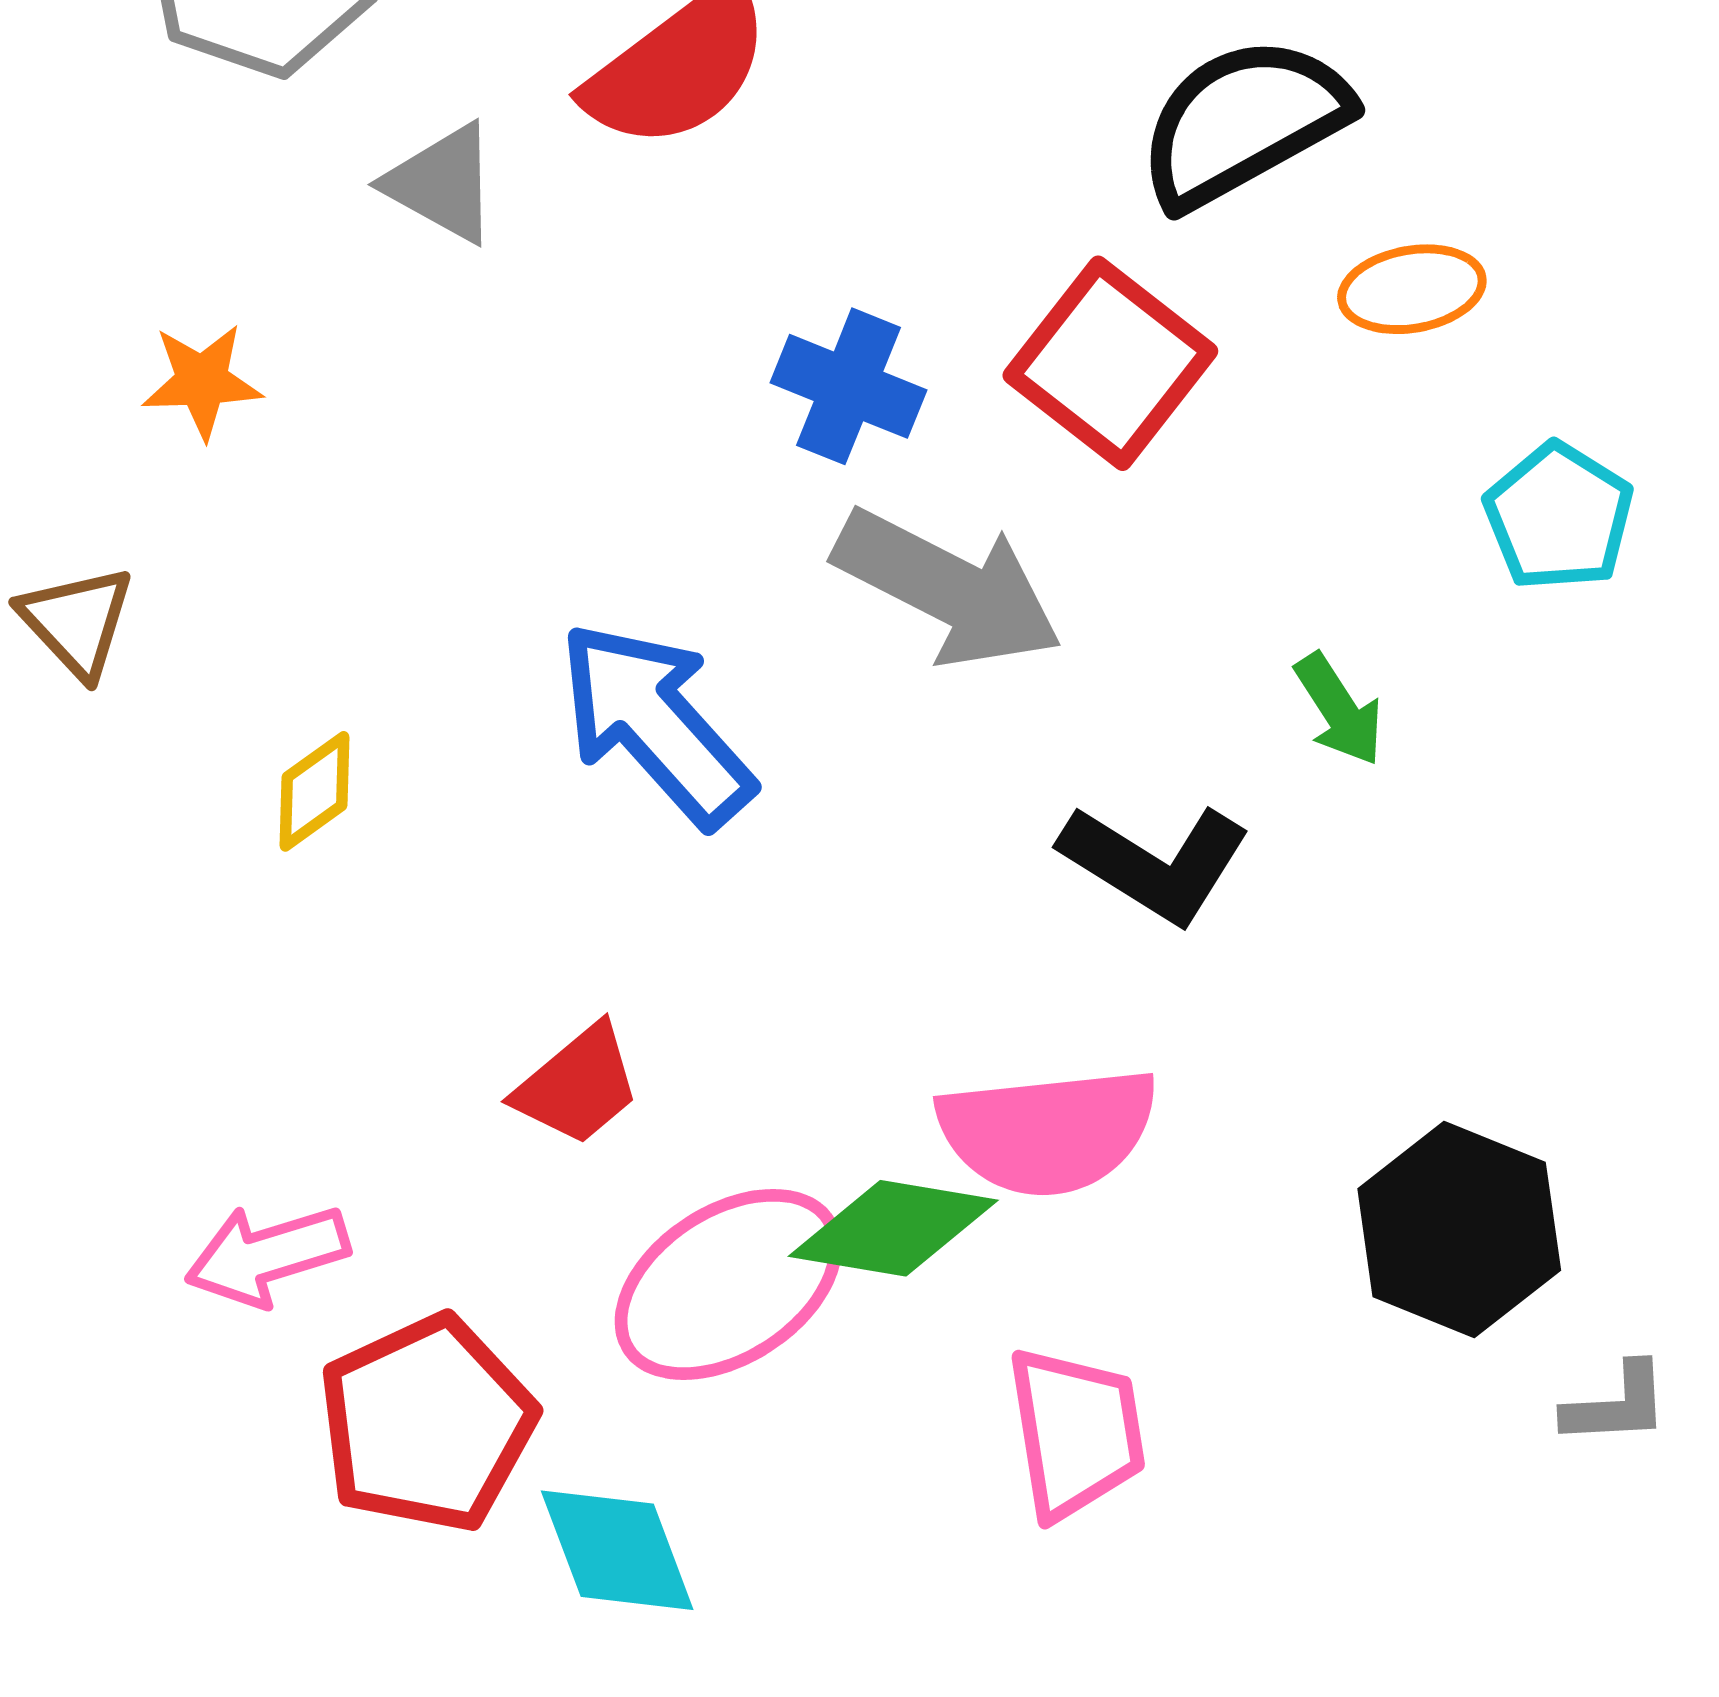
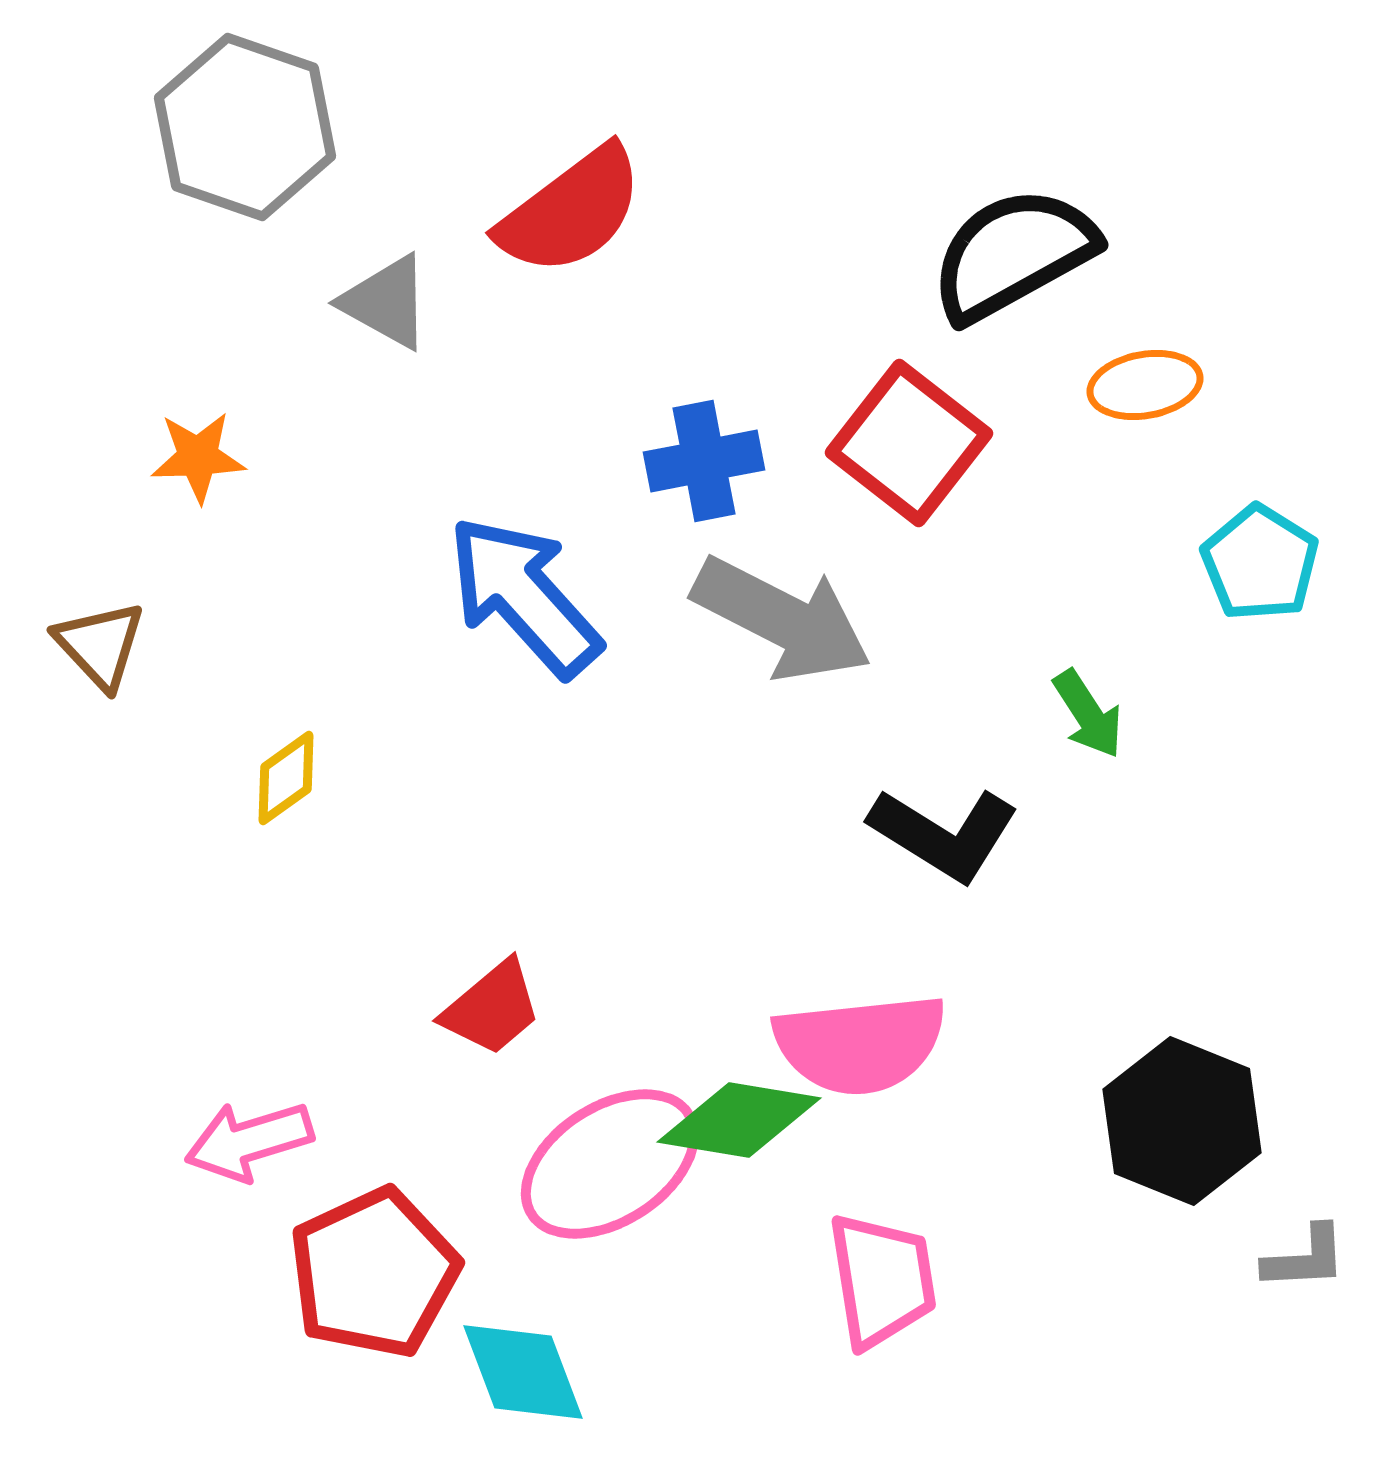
blue cross: (848, 386) -> (704, 461), turned -33
blue arrow: (656, 724) -> (524, 596), moved

